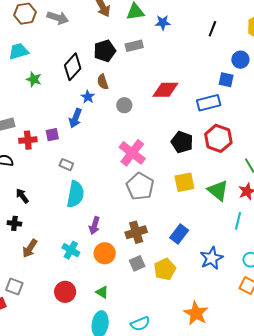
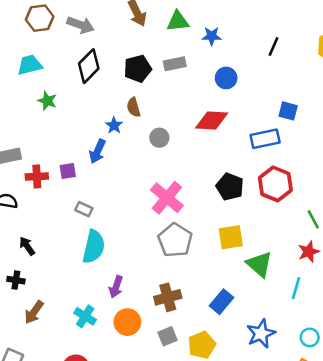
blue circle: (240, 60) -> (226, 78), moved
black diamond: (73, 67) -> (89, 66), moved
green triangle: (218, 190) -> (259, 264), moved

